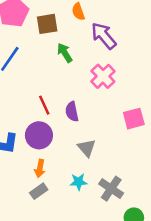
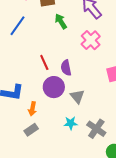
purple circle: (39, 135) -> (54, 87), moved
orange arrow: (40, 168) -> (32, 109), moved
gray rectangle: (39, 191) -> (31, 130), moved

